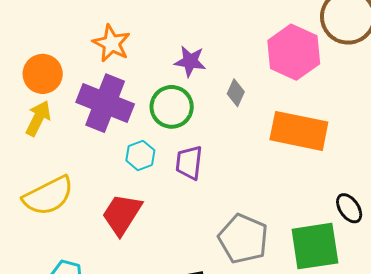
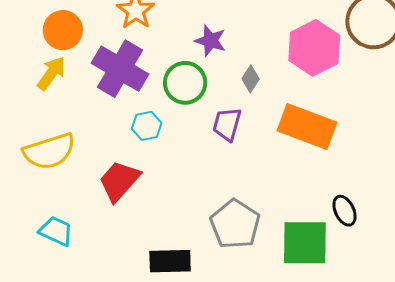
purple trapezoid: (189, 163) -> (227, 124), moved

